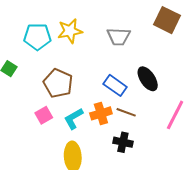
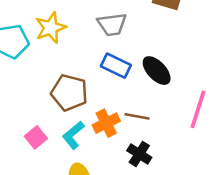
brown pentagon: (58, 83) -> (69, 93), moved
blue rectangle: (115, 85) -> (116, 66), moved
black cross: (123, 142) -> (139, 154), turned 30

